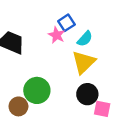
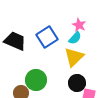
blue square: (66, 23) -> (47, 37), moved, size x1.5
pink star: (57, 35) -> (79, 25), moved

